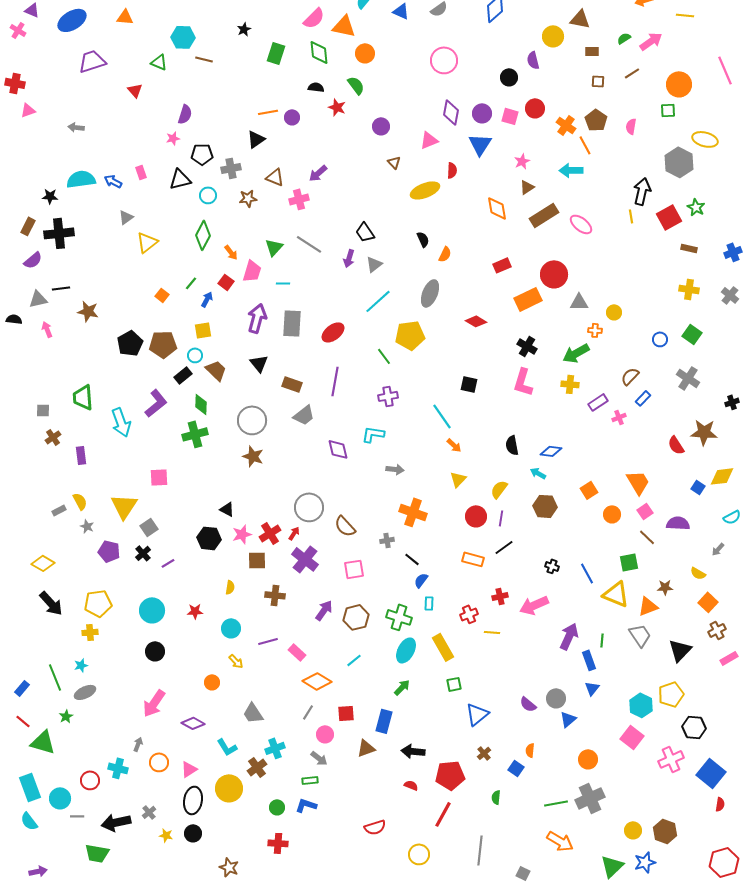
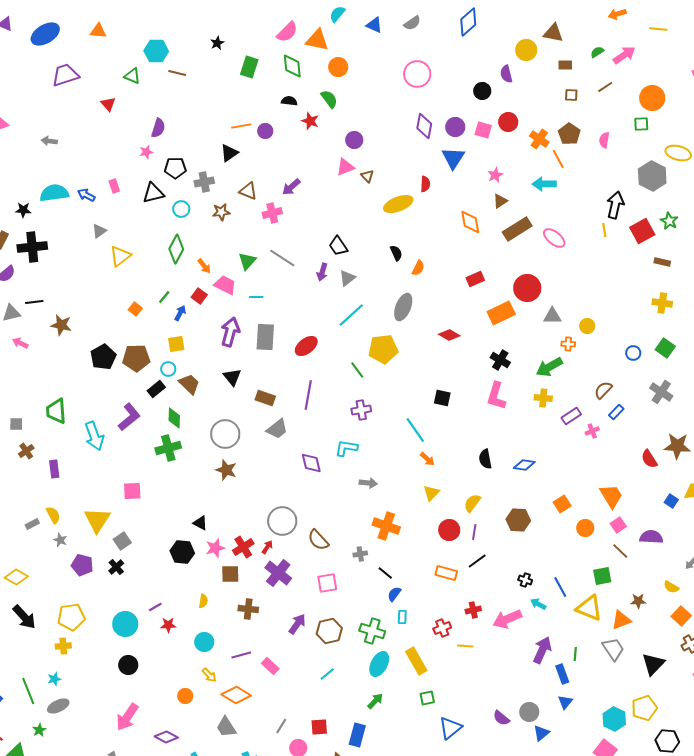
pink triangle: (429, 140) -> (345, 167), moved
pink trapezoid: (252, 271) -> (225, 285), turned -80
pink arrow: (47, 329) -> (20, 343), turned -42
cyan arrow: (538, 473) -> (538, 604), moved
purple line: (168, 563) -> (155, 607), moved
orange diamond: (317, 681) -> (236, 695), moved

